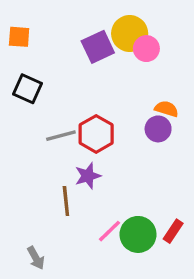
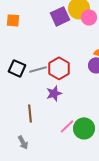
orange square: (19, 37) -> (13, 20), moved
black square: (27, 89) -> (17, 68), moved
brown line: (66, 201) -> (30, 113), moved

